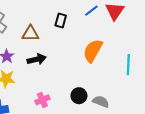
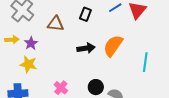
black arrow: (37, 59) -> (86, 48), moved
pink cross: (42, 100) -> (61, 88), turned -32

